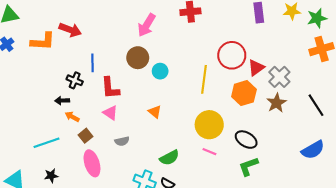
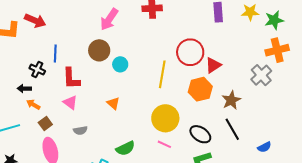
gray cross: (279, 77) -> (261, 75), moved
black line: (316, 105) -> (232, 129), moved
blue semicircle: (313, 150) -> (264, 147), size x0.6

